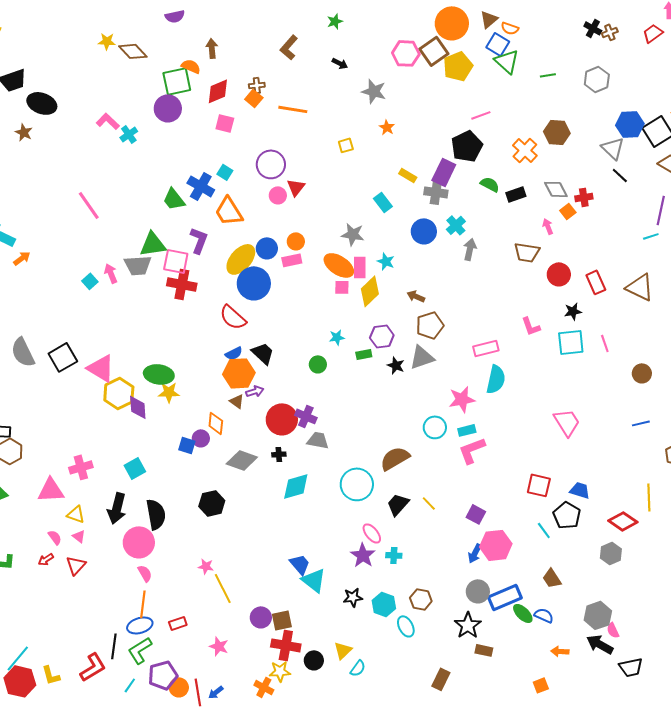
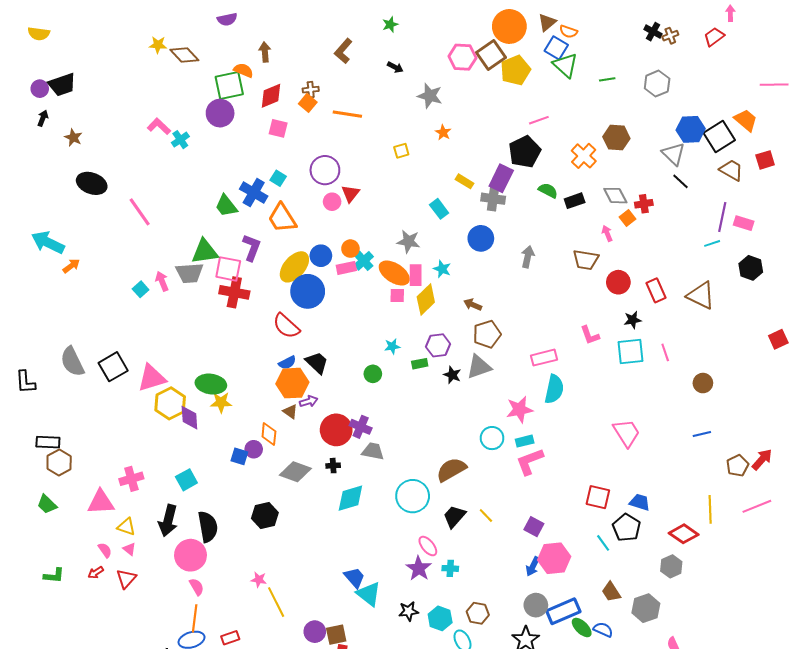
black ellipse: (42, 103) -> (92, 183), moved
cyan cross: (456, 225) -> (364, 261), moved
pink triangle: (101, 368) -> (152, 378), turned -48
gray hexagon: (598, 615) -> (646, 608), moved

